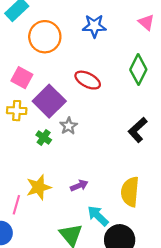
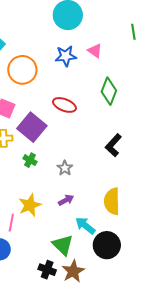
pink triangle: (146, 22) -> (95, 51), moved
gray star: (69, 126) -> (65, 168), moved

